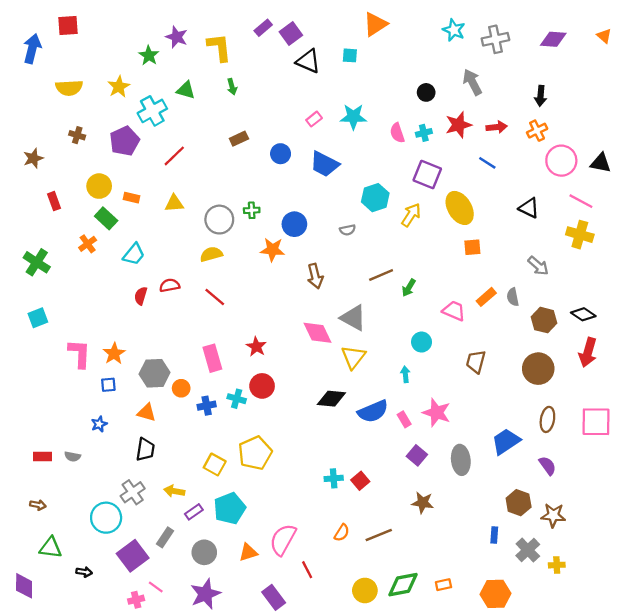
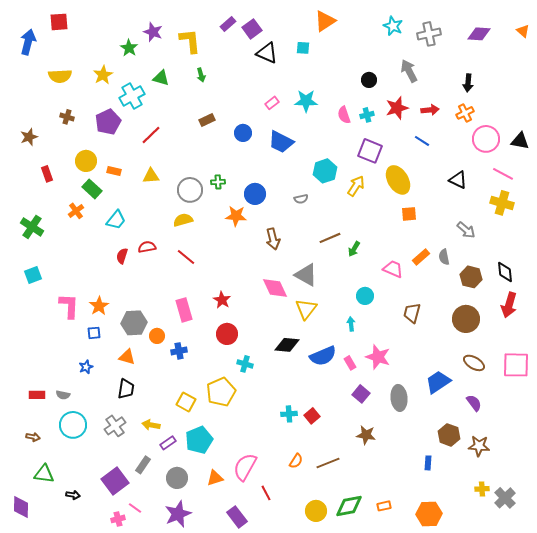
black diamond: (583, 314) -> (505, 272), turned 50
cyan cross: (237, 399) -> (245, 364), moved
brown ellipse: (547, 419) -> (474, 363), turned -70
cyan circle: (106, 518) -> (73, 425), moved
gray cross: (528, 550) -> (505, 498), moved

